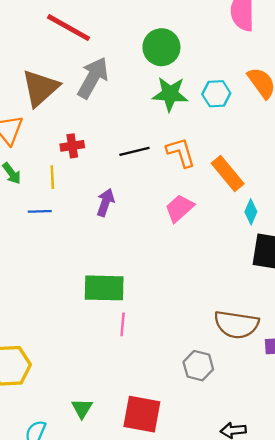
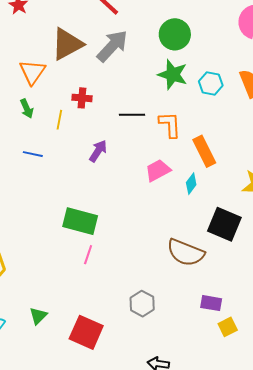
blue line: (40, 211) -> (33, 154), moved
cyan diamond: (251, 212) -> (191, 184), moved
brown semicircle: (236, 324) -> (186, 253), moved

